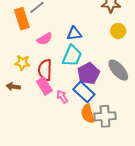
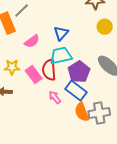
blue triangle: (74, 33) -> (61, 33), turned -35
cyan trapezoid: (72, 56) -> (61, 56), turned -120
red semicircle: (45, 70) -> (49, 70), moved
pink rectangle: (44, 86) -> (34, 75), moved

